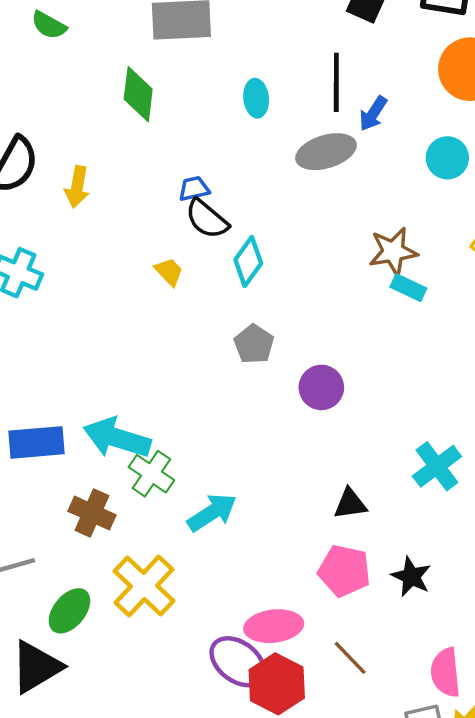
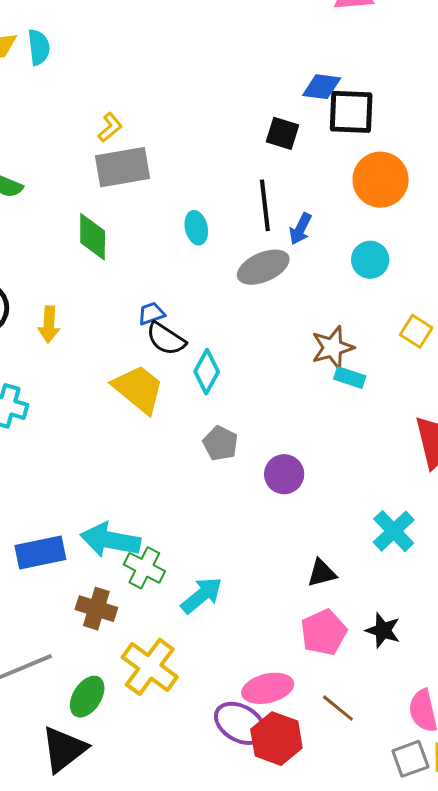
yellow trapezoid: (169, 272) -> (138, 389), size x2.0
pink pentagon: (344, 571) -> (324, 632), turned -30

